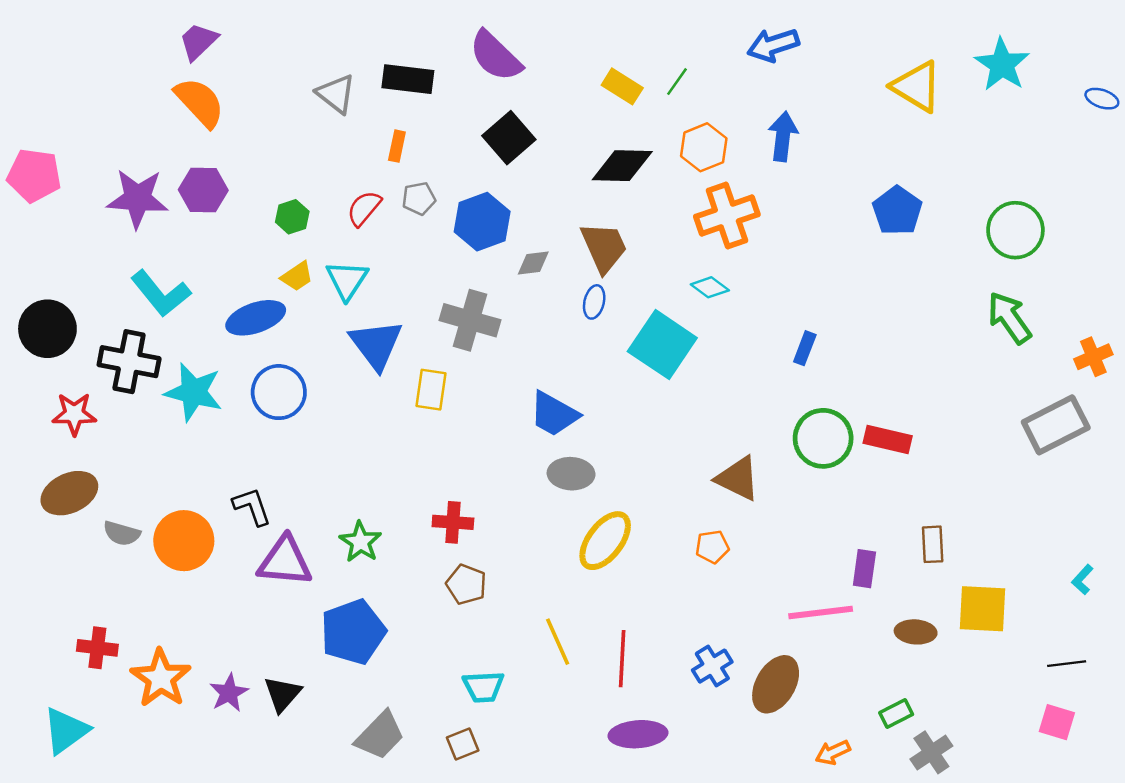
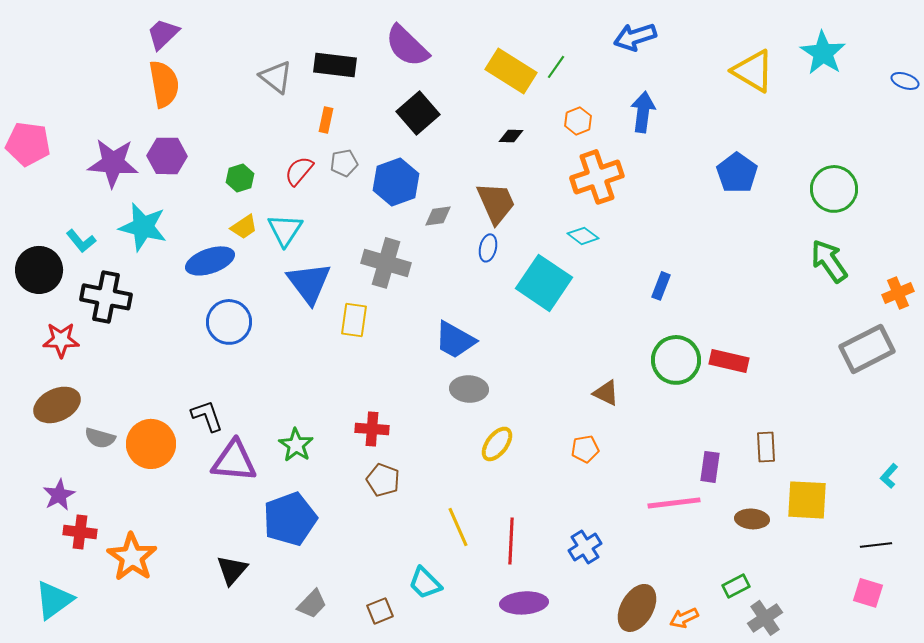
yellow rectangle: (622, 86) -> (511, 71), size x1.5
orange semicircle: (200, 102) -> (164, 84), turned 33
orange hexagon: (704, 147) -> (578, 121), size x0.7
black diamond: (622, 166) -> (511, 136), size x0.5
cyan L-shape: (161, 293) -> (81, 241), moved, size x0.6
cyan star: (194, 392) -> (143, 227), moved
brown triangle: (738, 479) -> (606, 393), size x0.7
yellow ellipse: (605, 541) -> (497, 444), size x0.7
brown ellipse: (776, 684) -> (637, 608), moved
cyan trapezoid: (483, 687) -> (425, 583), moved, turned 48
purple star: (229, 693) -> (59, 495), moved
gray trapezoid: (380, 735) -> (312, 604), size x0.7

